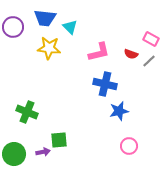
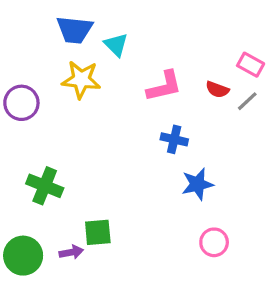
purple circle: (13, 27) -> (21, 103), moved
blue cross: (105, 84) -> (174, 139), size x0.7

